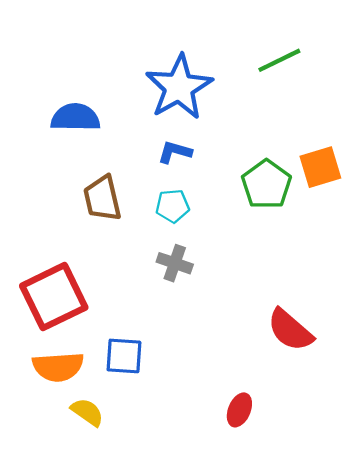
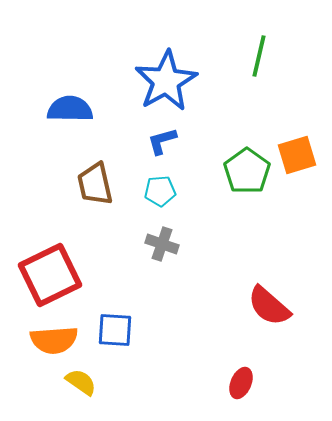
green line: (279, 60) -> (259, 56), turned -51
blue L-shape: (175, 152) -> (162, 141), turned -32
red ellipse: (239, 410) -> (241, 383), moved

